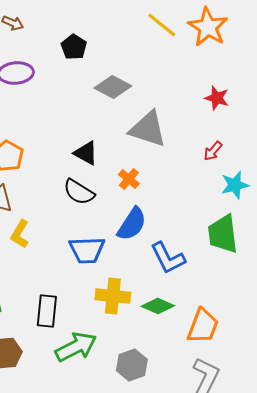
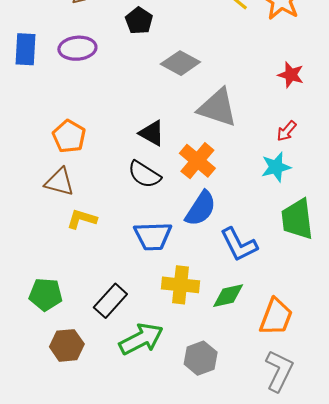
orange cross: (129, 179) -> (197, 161), size x1.6
cyan star: (235, 185) -> (276, 167), moved
yellow L-shape: (20, 234) -> (82, 219), turned 76
green diamond: (158, 306) -> (228, 296), turned -36
black rectangle: (47, 311) -> (110, 301), turned 36

